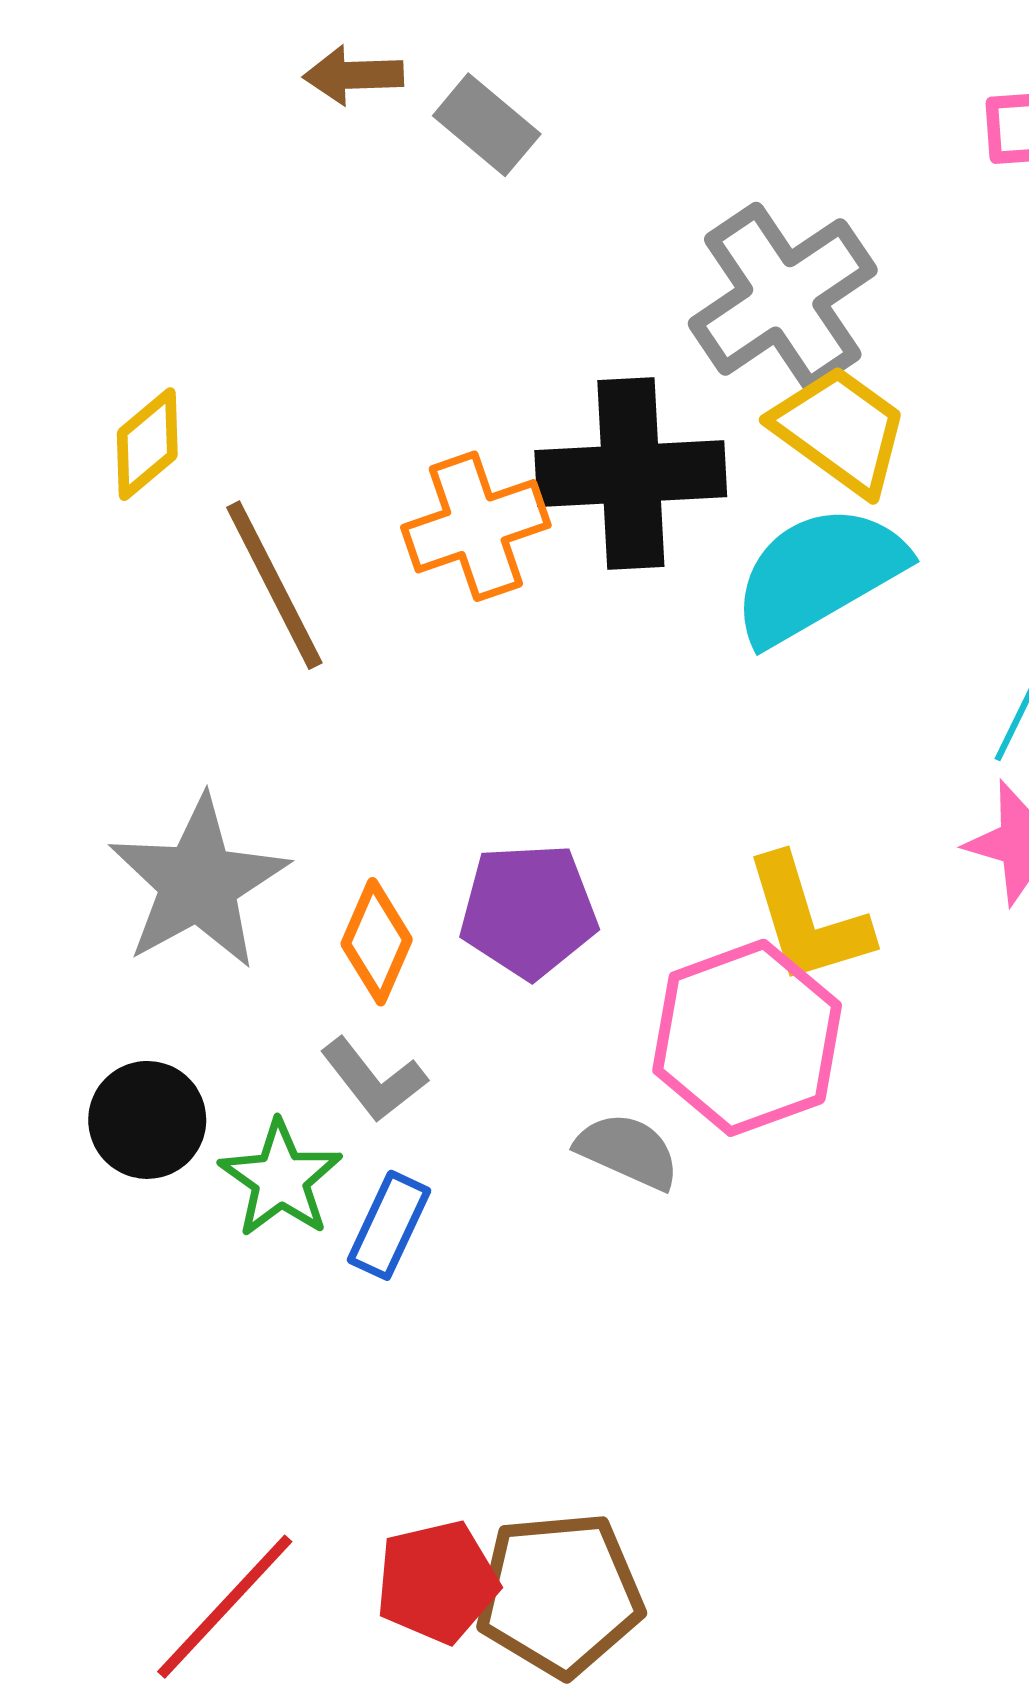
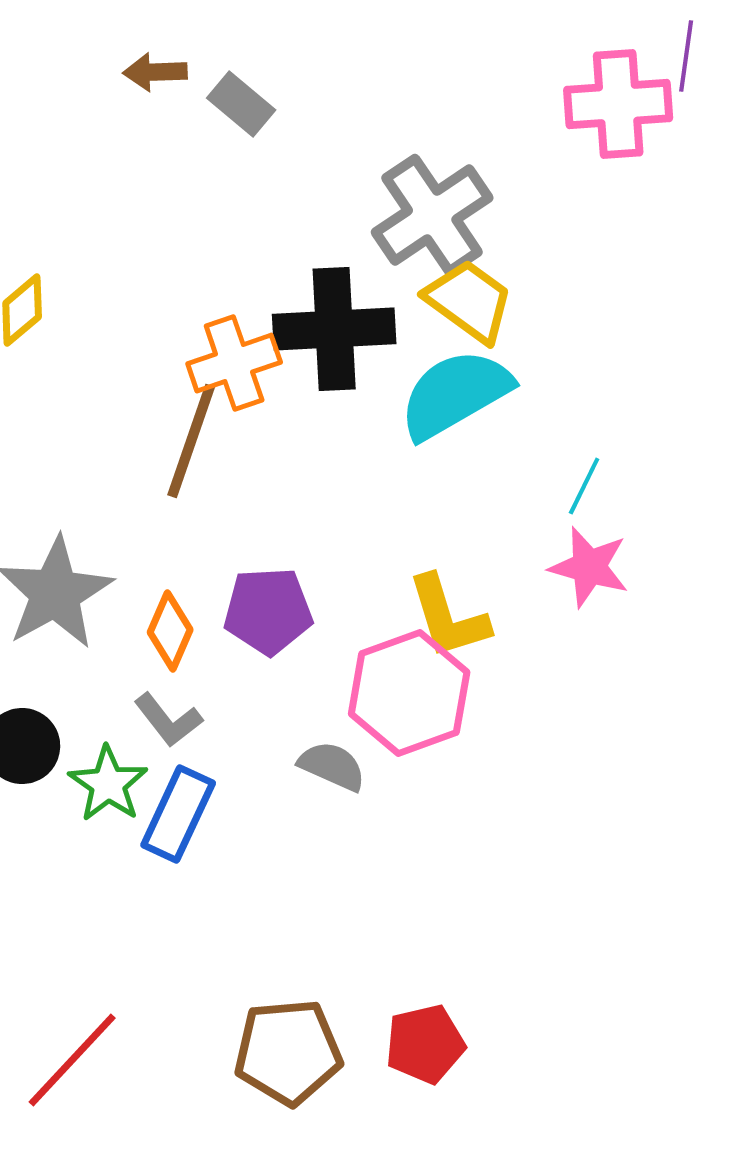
brown line: (274, 585) -> (191, 441), moved, turned 46
blue rectangle: (389, 1225) -> (178, 814), size x1.4
red pentagon: (437, 1582) -> (425, 1044), moved

